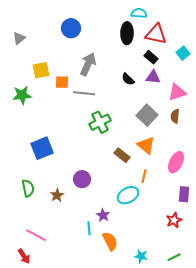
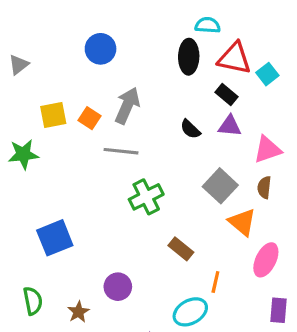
cyan square: (183, 53) -> (267, 74), moved
orange square: (62, 82) -> (89, 118), moved, turned 32
orange triangle: (146, 145) -> (242, 222), moved

